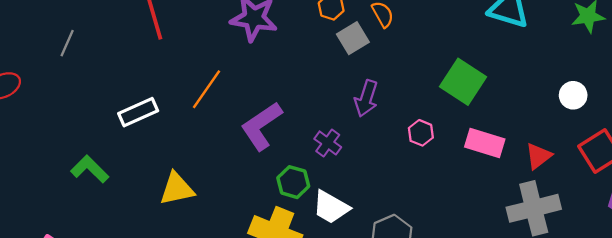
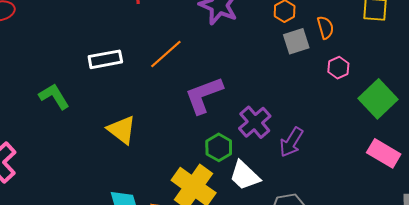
purple arrow: (366, 98) -> (291, 142), moved
pink hexagon: (421, 133) -> (338, 68), moved
purple cross: (328, 143) -> (255, 122), size x1.4
yellow triangle: (177, 189) -> (122, 130), turned 36

